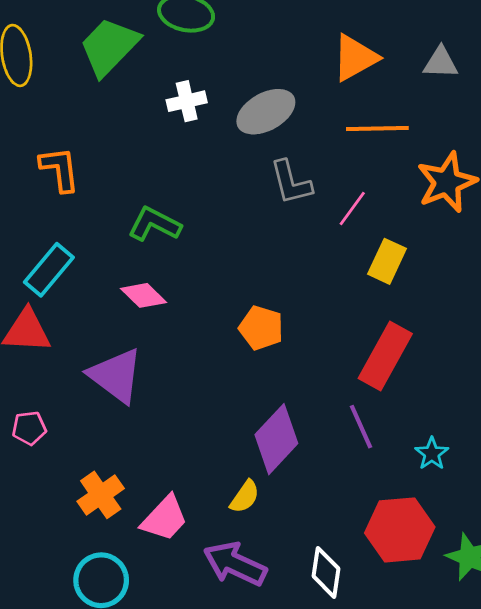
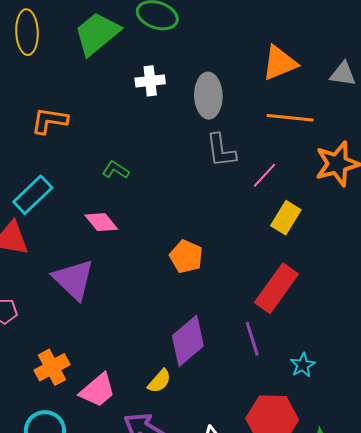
gray ellipse: (266, 112) -> (208, 96), turned -69
orange L-shape: (60, 169) -> (49, 121), turned -81
green L-shape: (154, 224) -> (116, 170), size x0.7

